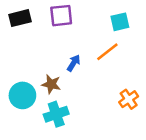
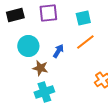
cyan square: (120, 22) -> (83, 18), moved
cyan circle: (22, 95) -> (28, 46), moved

